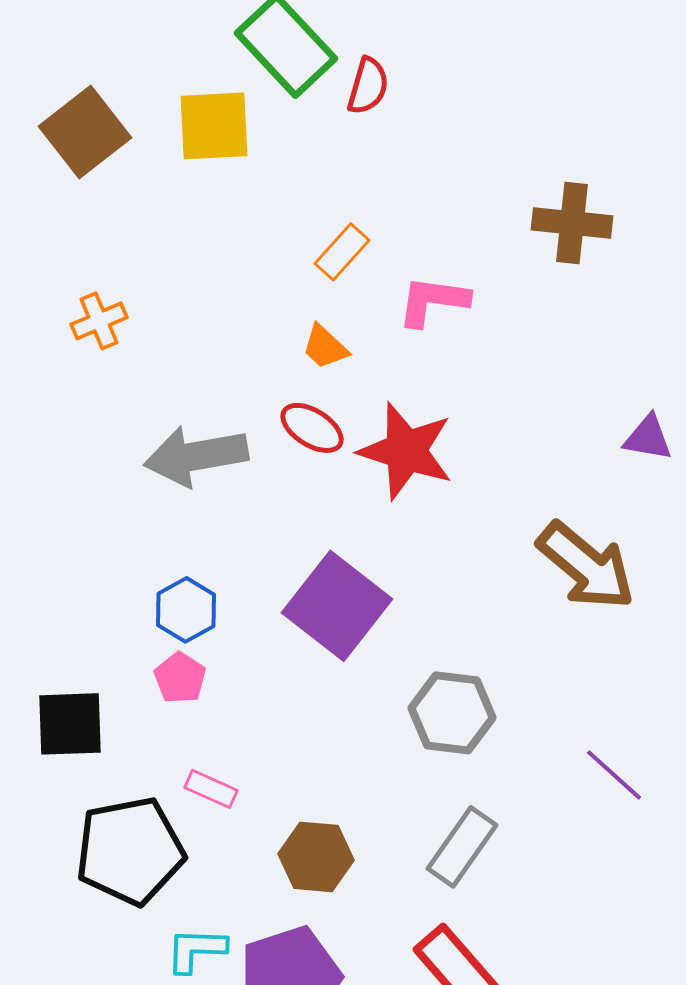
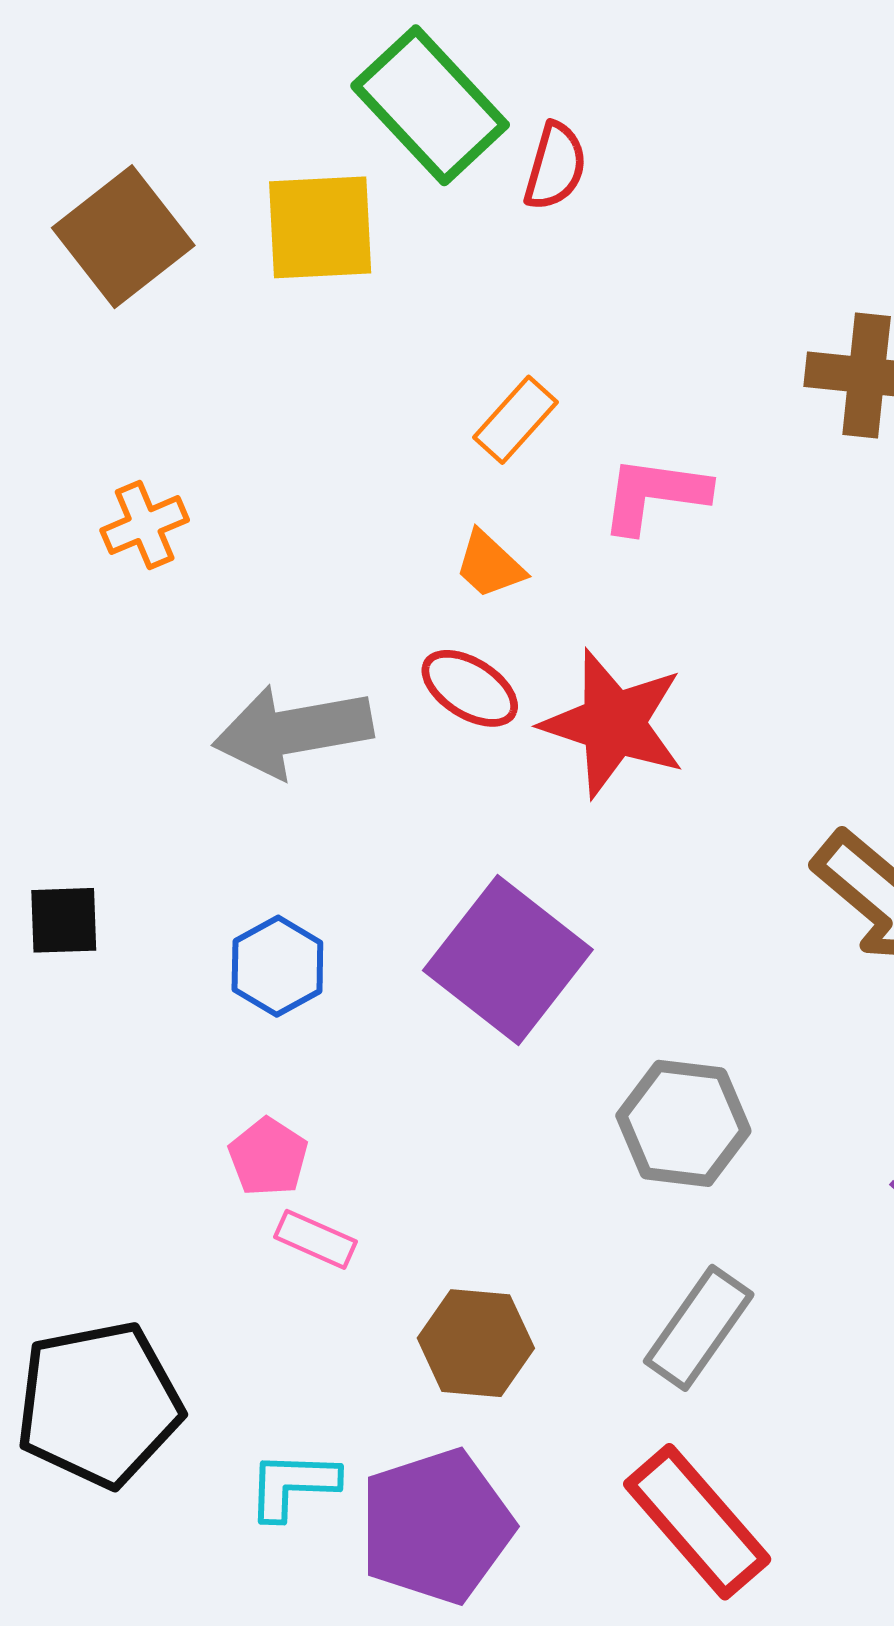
pink pentagon: (180, 678) -> (268, 1157), moved
black square: (70, 724) -> (64, 920), moved, size x0.7
black pentagon: (130, 851) -> (99, 1404), moved

